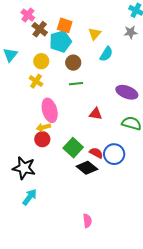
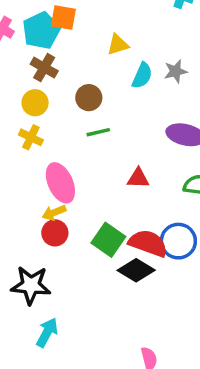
orange square: (65, 25) -> (63, 18), moved
brown cross: (40, 29) -> (44, 68), moved
gray star: (131, 32) -> (176, 71), moved
yellow triangle: (95, 34) -> (118, 45), turned 40
cyan pentagon: (60, 41) -> (41, 31), moved
red semicircle: (96, 153) -> (148, 243), size x1.6

